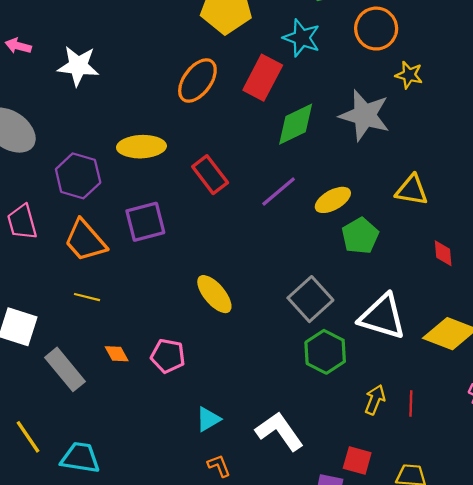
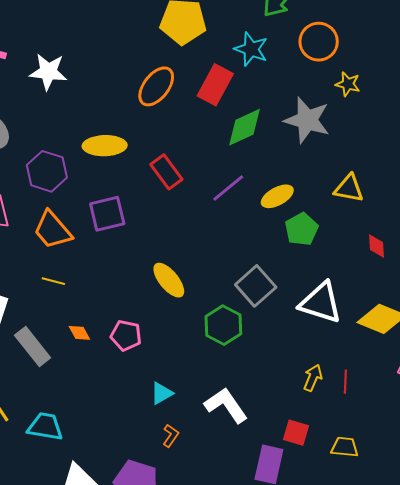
green hexagon: (325, 352) -> (223, 325), moved
orange L-shape: (219, 466) -> (171, 436), turned 55

